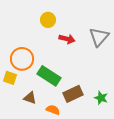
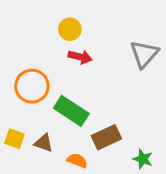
red arrow: (67, 39) -> (80, 57), moved
yellow square: (10, 78) -> (14, 139), moved
green star: (101, 98) -> (143, 159), moved

